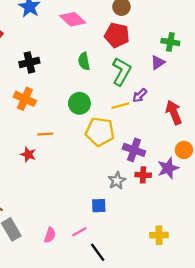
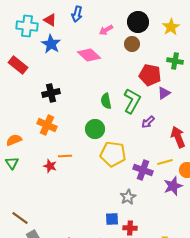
red pentagon: (117, 35) -> (150, 75), moved
green cross: (170, 42) -> (175, 61), moved
green semicircle: (84, 61) -> (106, 101), moved
yellow line: (120, 106) -> (165, 162), moved
red star: (28, 154) -> (50, 166), moved
red cross: (143, 175) -> (130, 228), moved

